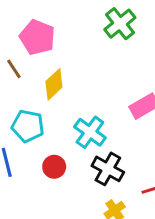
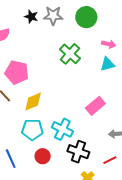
yellow diamond: (54, 84) -> (33, 102), turned 30
cyan pentagon: (28, 126) -> (32, 130), moved

